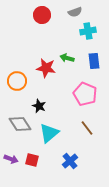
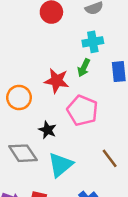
cyan cross: (88, 31) -> (93, 42), moved
green arrow: (67, 58) -> (84, 68), turned -80
pink pentagon: (85, 94) -> (82, 110), moved

